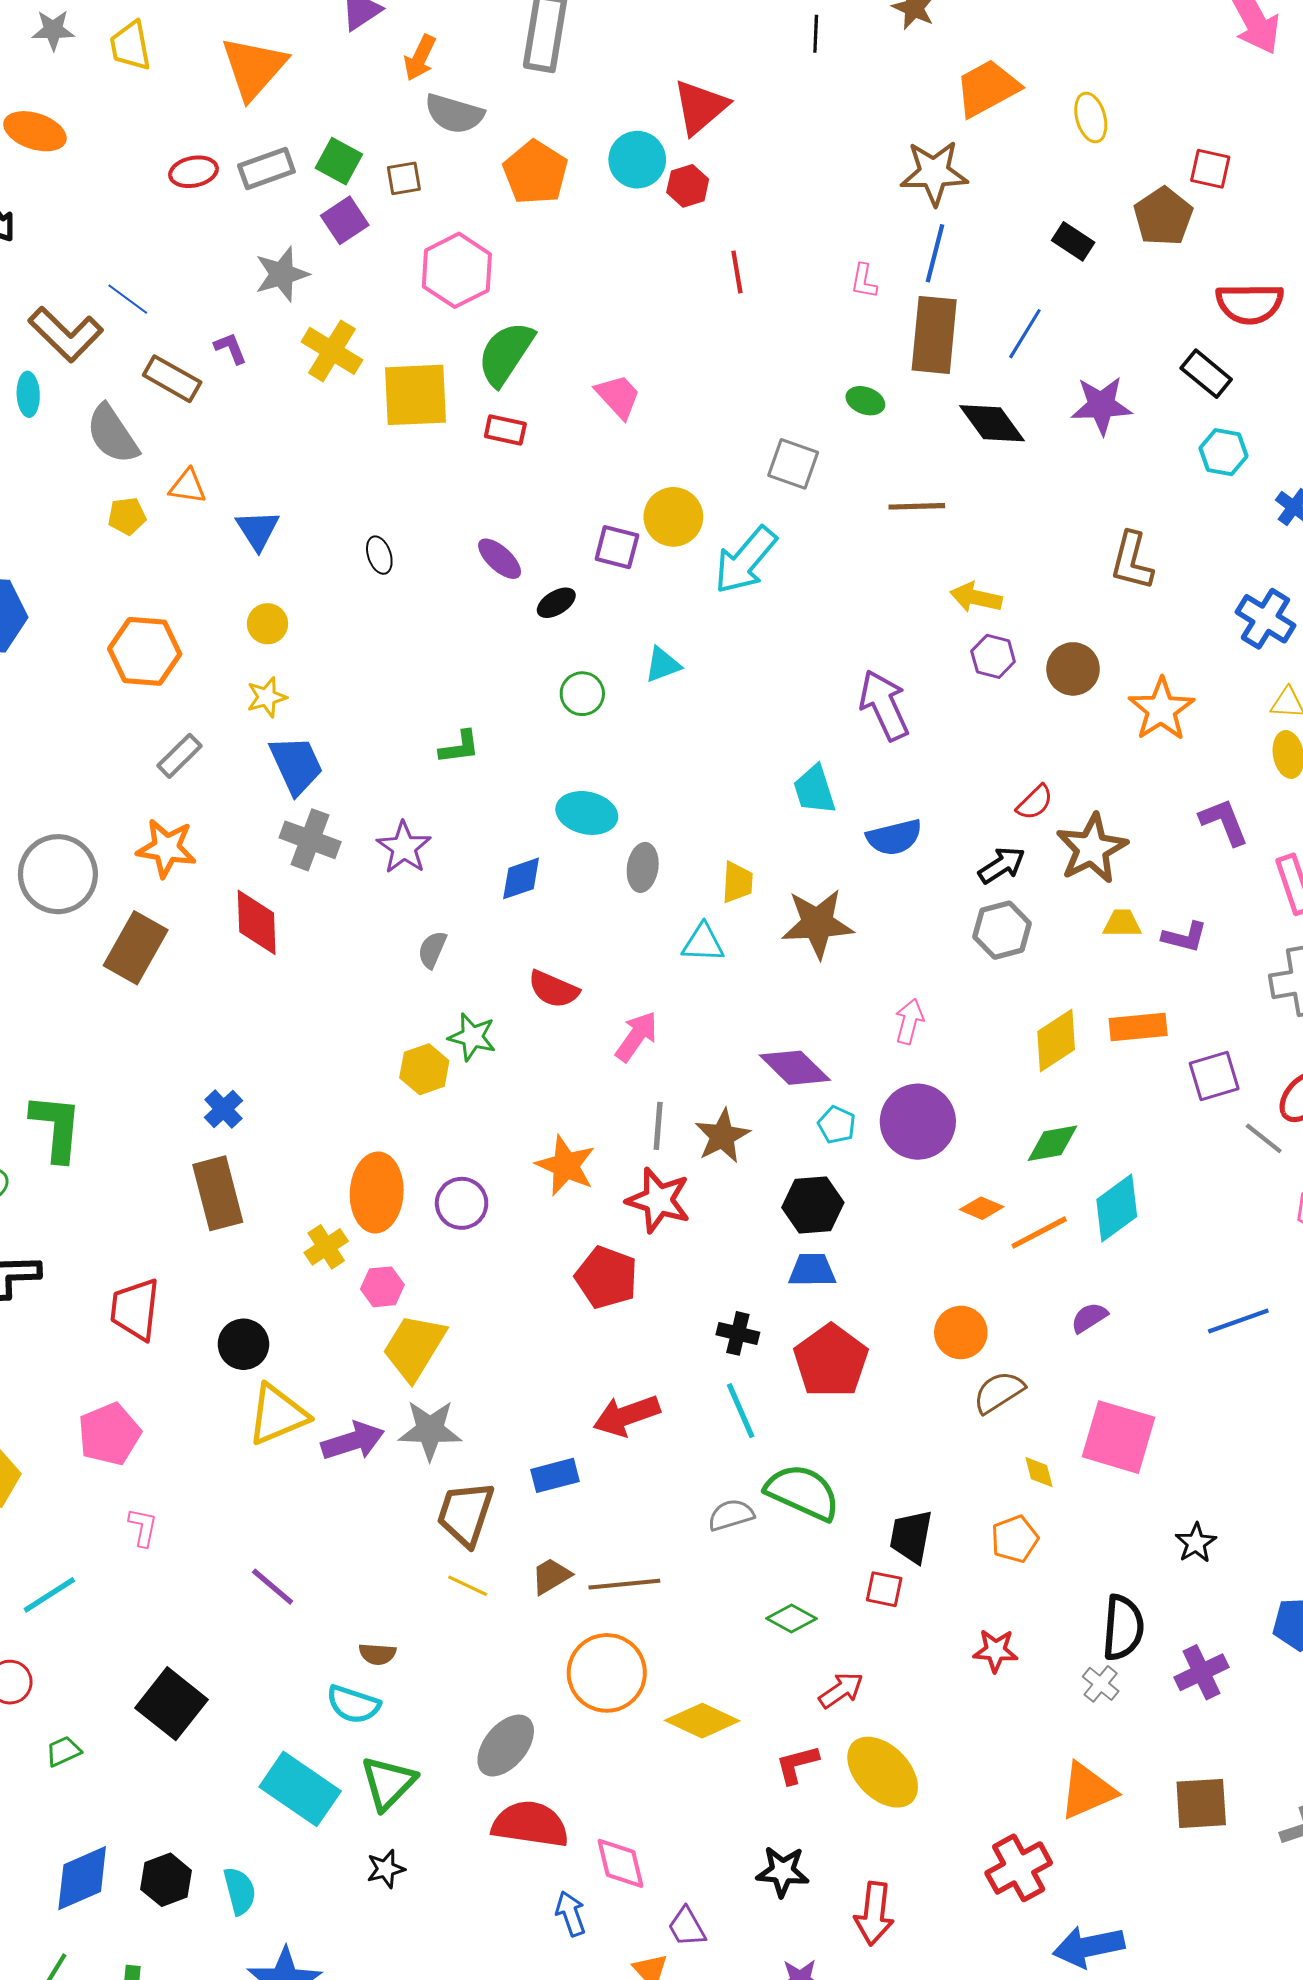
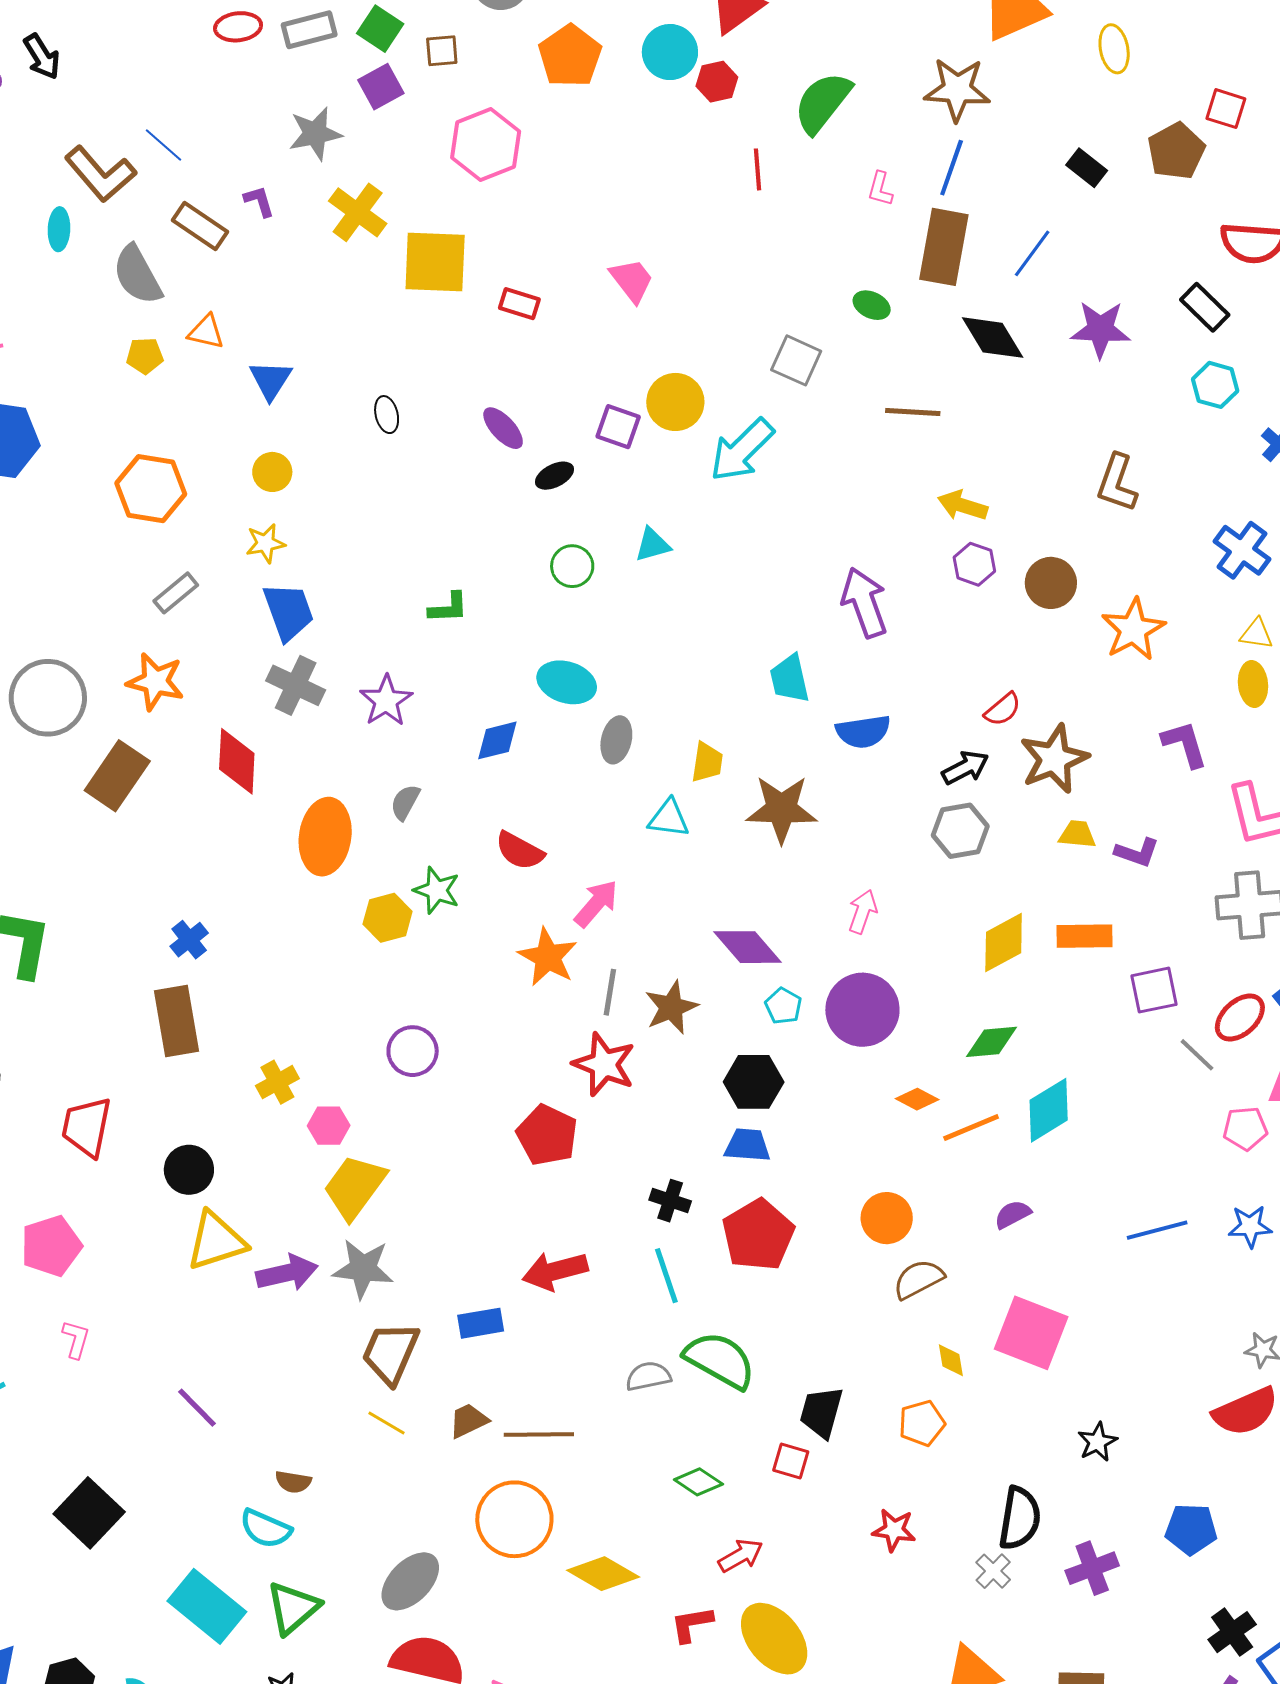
green semicircle: (506, 354) -> (823, 102), moved
orange star: (566, 1165) -> (548, 957), moved
orange ellipse: (377, 1192) -> (325, 837), moved

